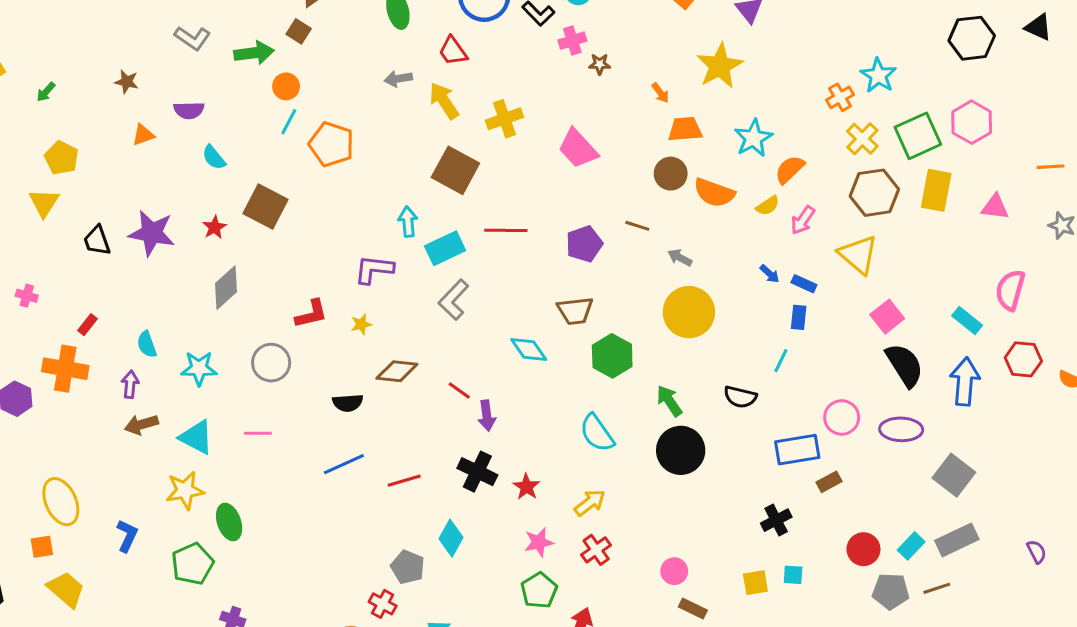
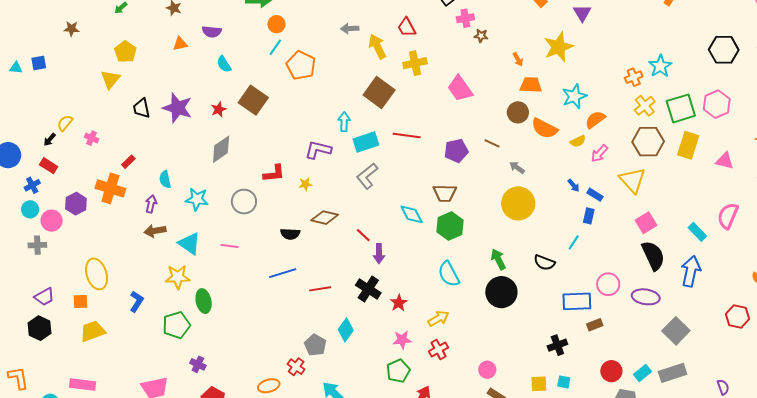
red trapezoid: (453, 51) -> (407, 27), moved
green hexagon: (612, 356) -> (450, 226), moved
red hexagon: (1023, 359) -> (738, 316), moved
yellow trapezoid: (66, 589) -> (93, 331), turned -68

